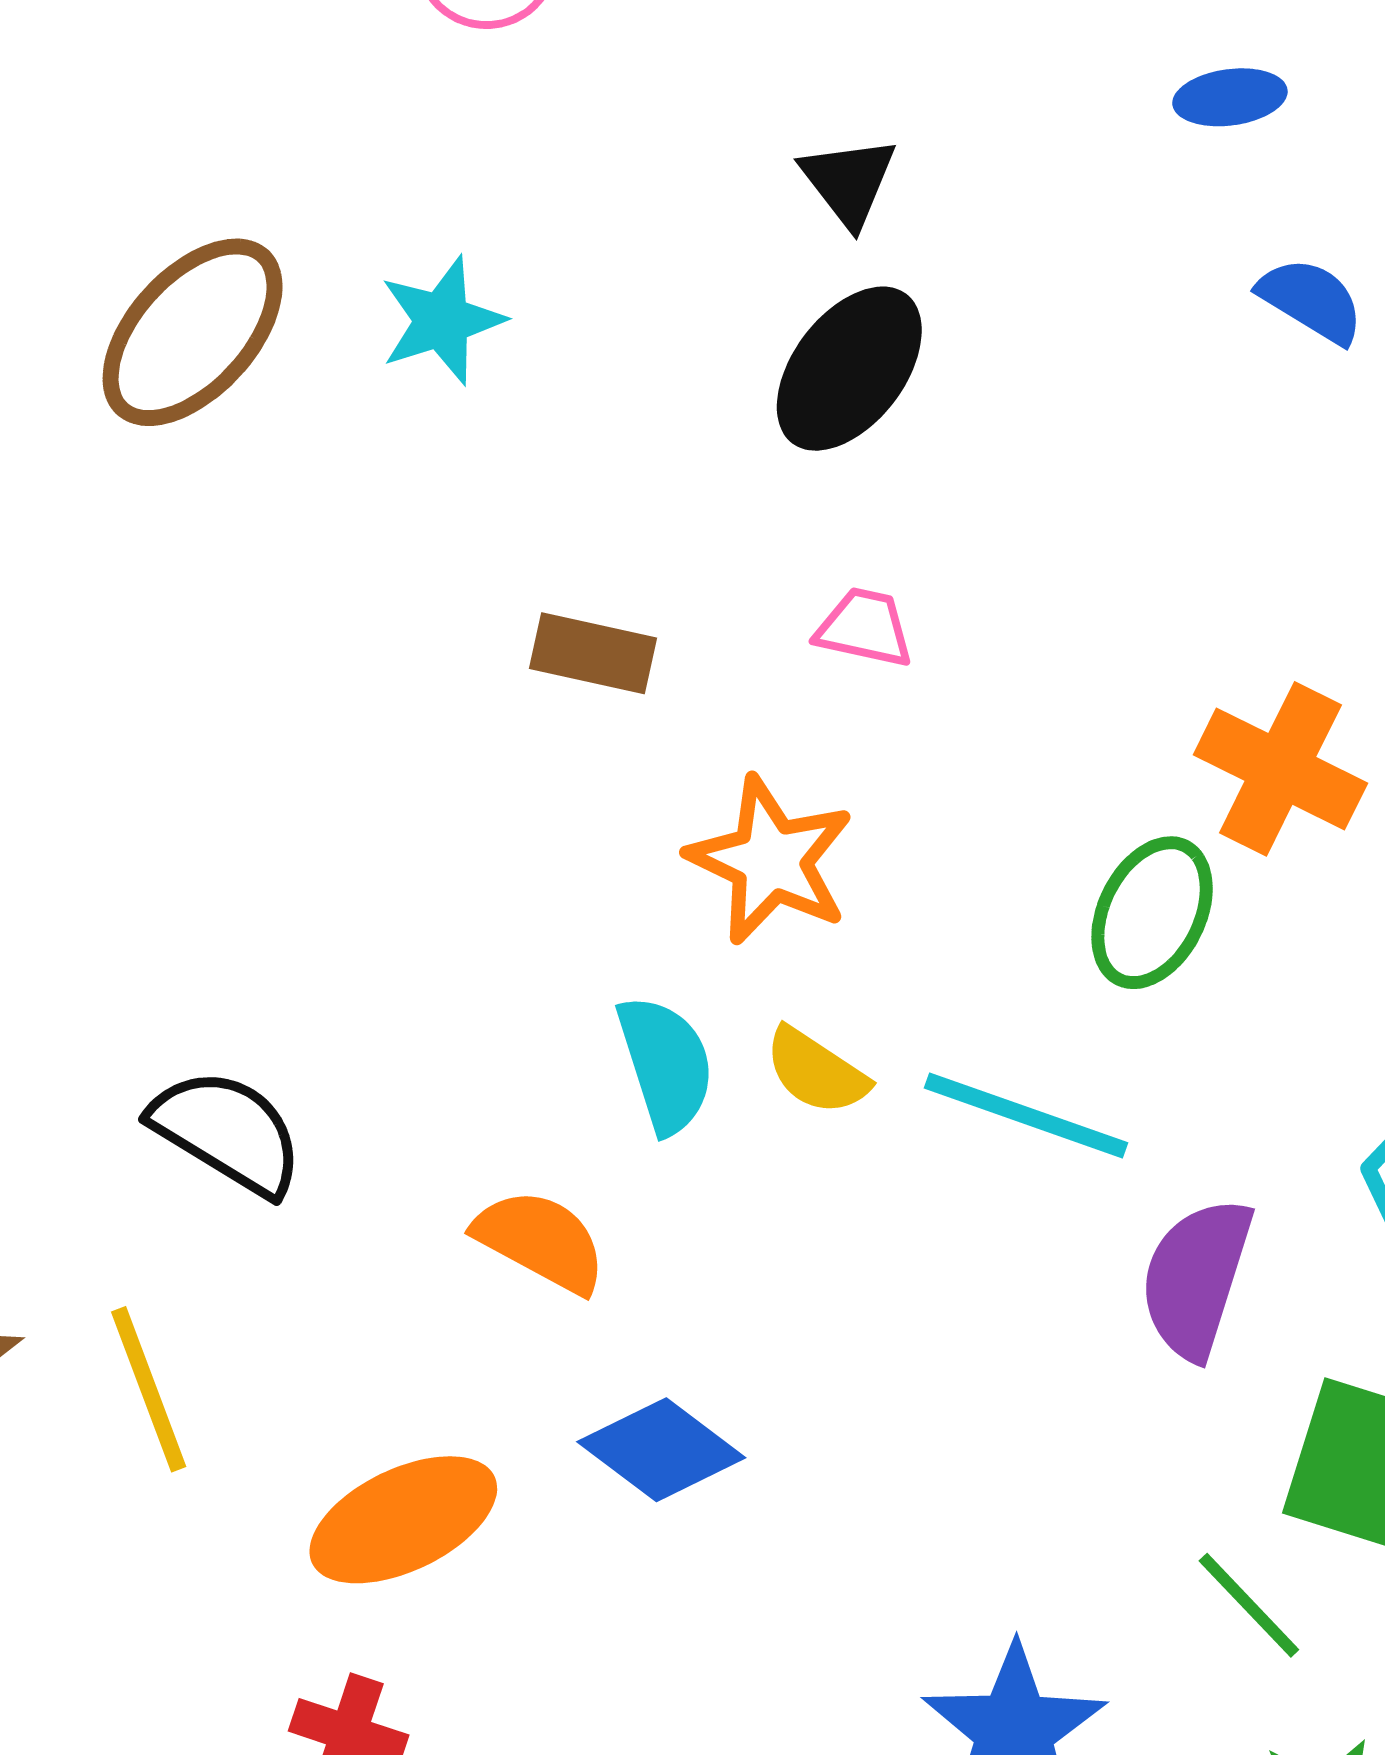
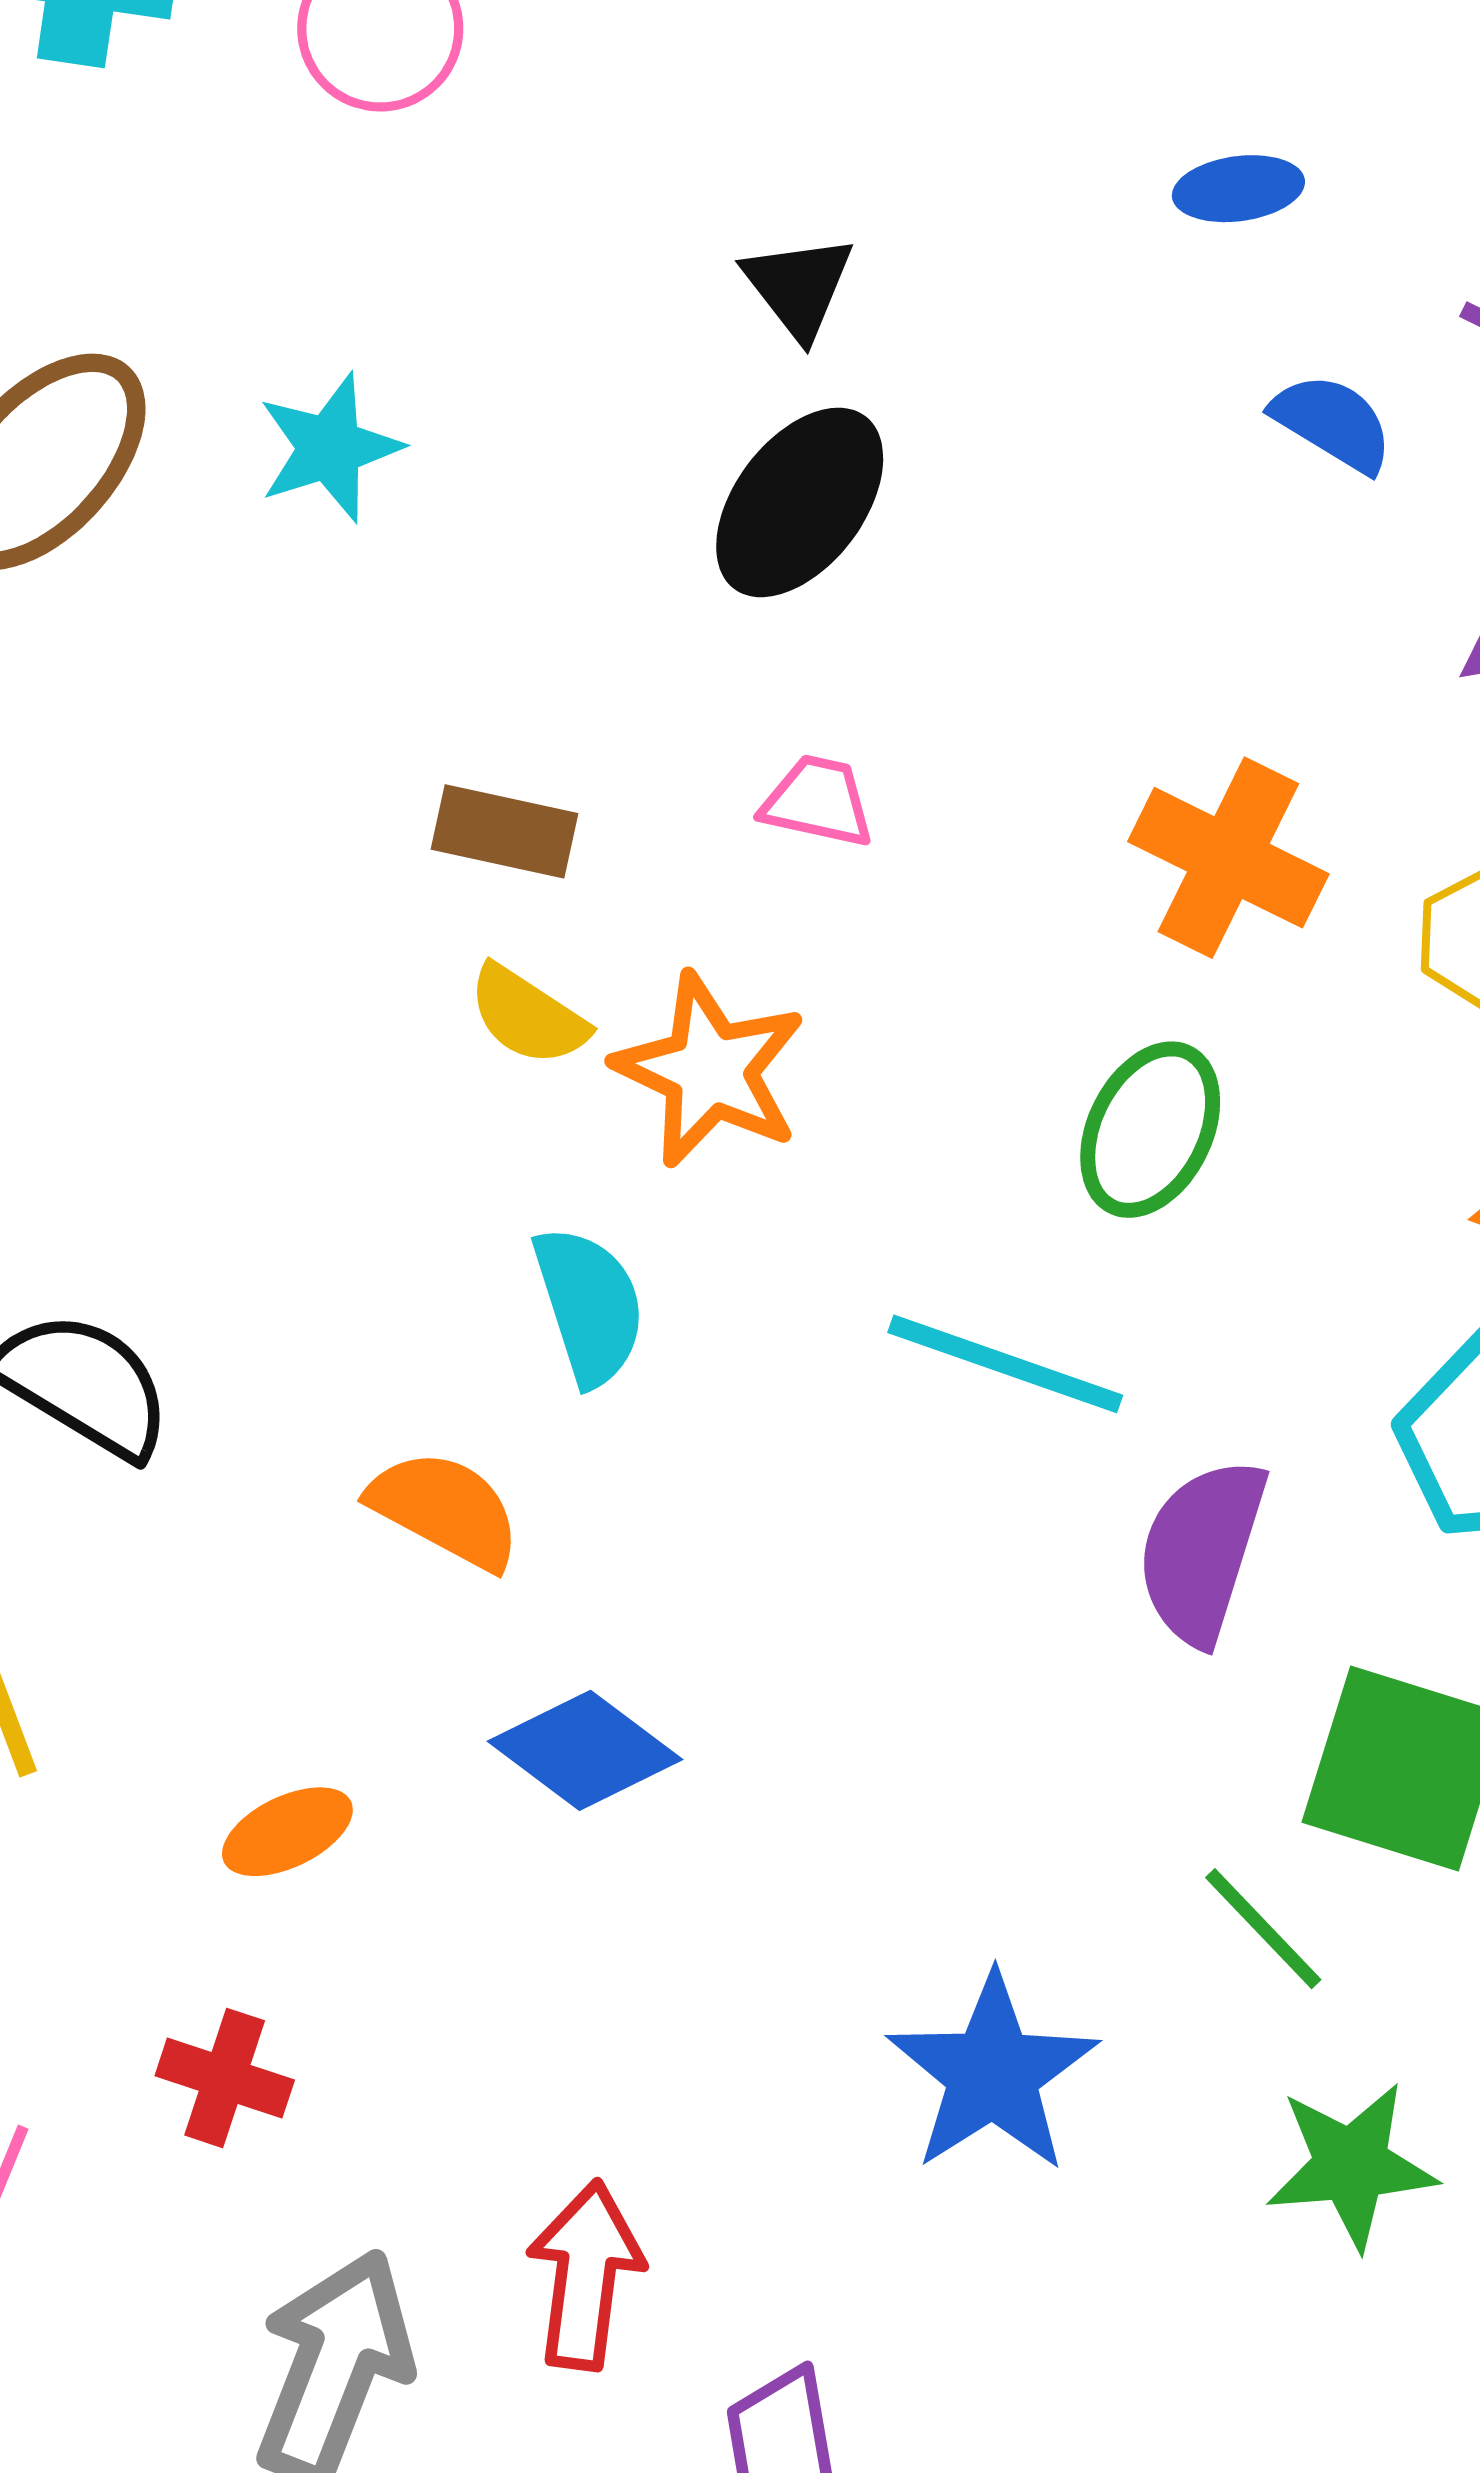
orange cross: (1280, 769) -> (1228, 858), moved
yellow semicircle: (816, 1071) -> (528, 1016), moved
orange ellipse: (403, 1520) -> (287, 1832), size x0.6

